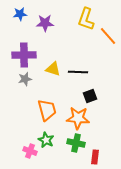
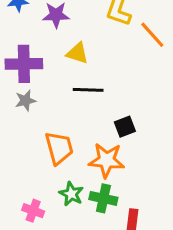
yellow triangle: (53, 69) -> (77, 53), moved
black line: (78, 72) -> (88, 90), moved
green star: (46, 140) -> (71, 194), moved

